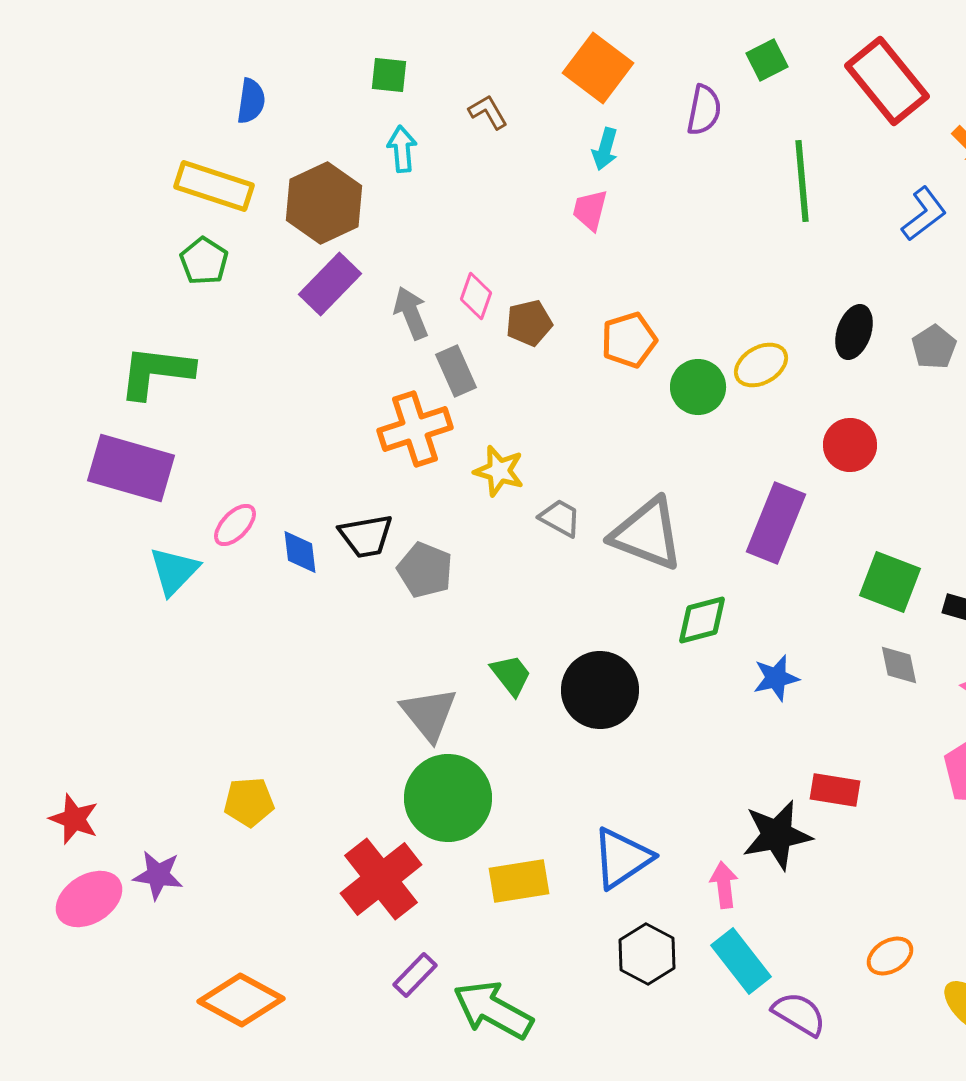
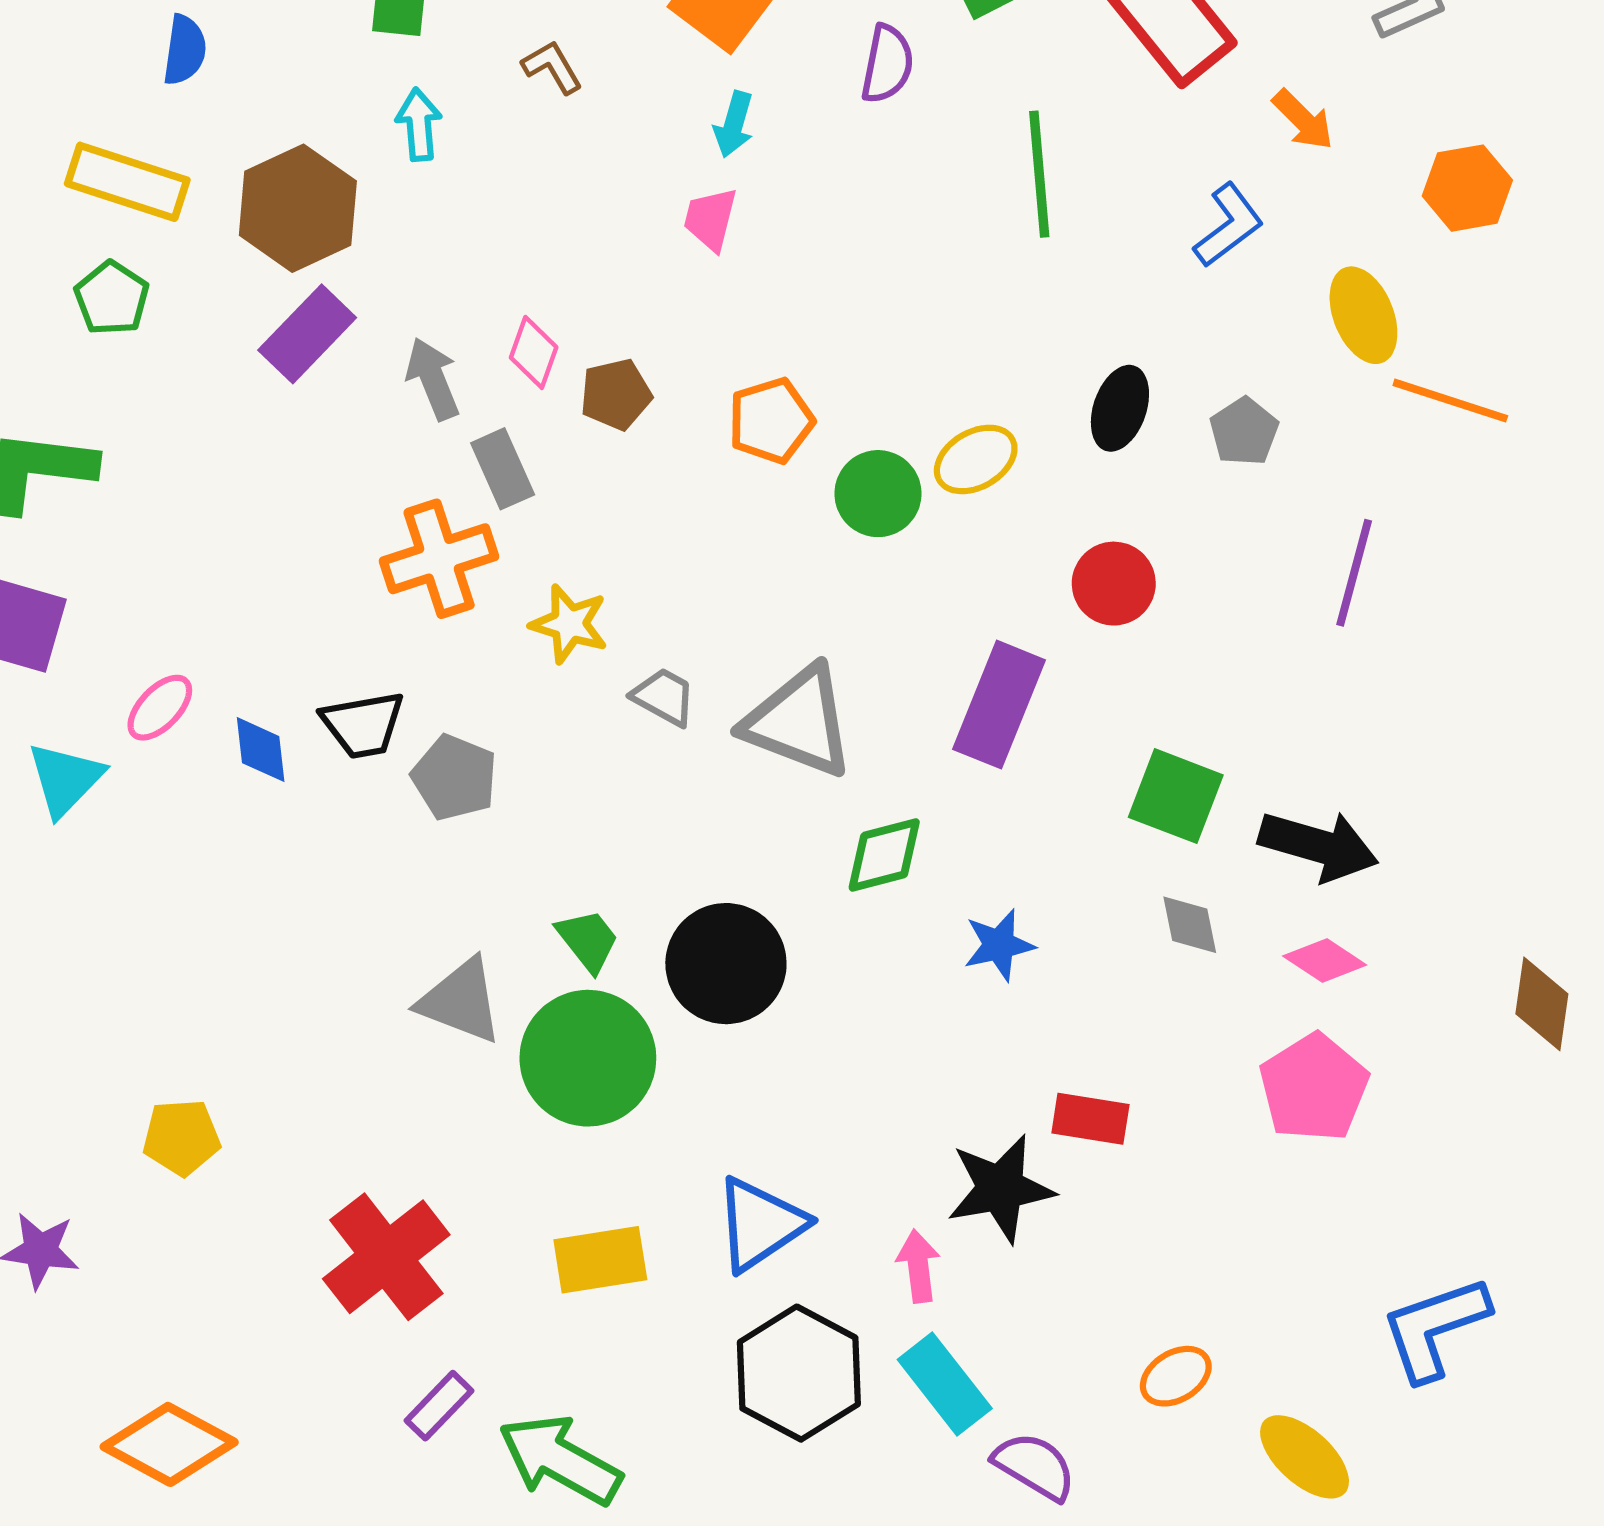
gray triangle: (429, 714) -> (461, 1001), turned -30
green circle: (448, 798) -> (588, 1058), moved
black hexagon: (647, 954) -> (799, 1373), size x1.4

